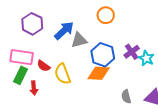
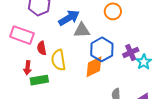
red semicircle: (44, 66) -> (42, 48), turned 32
orange diamond: (99, 73) -> (94, 67), turned -40
green rectangle: (20, 75) -> (39, 80), moved, turned 42

